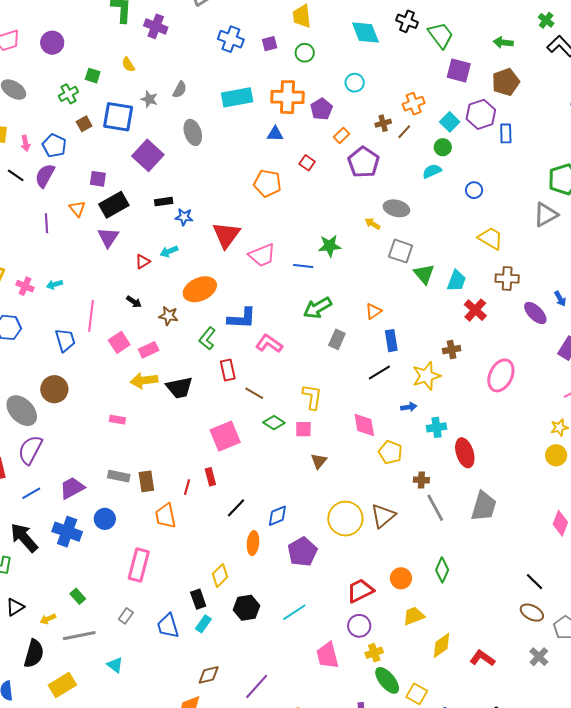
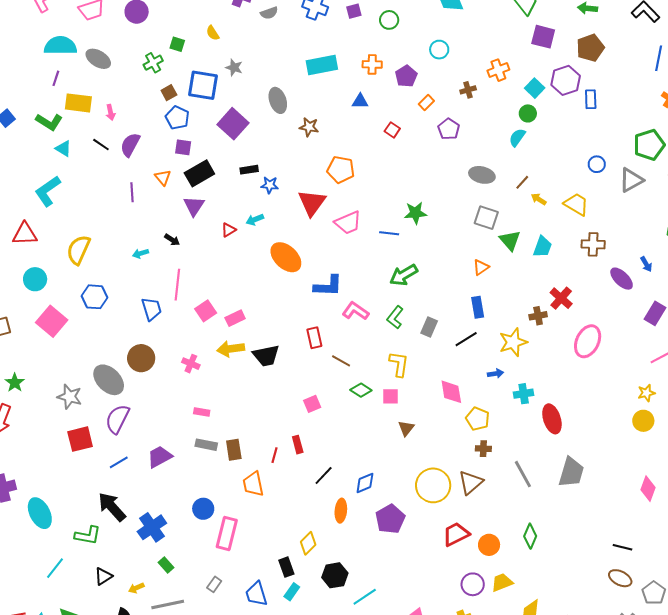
gray semicircle: (180, 90) -> (269, 13), moved, turned 42
orange cross: (288, 97) -> (372, 64), size x0.6
brown line: (404, 132) -> (522, 182), moved
blue pentagon: (54, 146) -> (177, 118), moved
purple pentagon: (364, 162) -> (449, 129), size x0.7
cyan semicircle: (432, 171) -> (517, 137), turned -30
orange pentagon: (267, 183) -> (341, 170), moved
blue circle: (474, 190) -> (597, 164), moved
yellow arrow: (373, 224) -> (539, 199), moved
pink cross: (25, 286) -> (191, 364), moved
orange ellipse: (200, 289) -> (286, 257), turned 68
black arrow: (134, 302) -> (172, 240), moved
red cross: (475, 310) -> (561, 298), moved
orange triangle: (373, 311) -> (481, 267), moved
brown star: (169, 316) -> (309, 127), moved
green L-shape: (207, 338) -> (395, 317), moved
gray rectangle: (337, 339) -> (429, 327), moved
pink rectangle: (117, 420) -> (202, 412), moved
pink square: (225, 436) -> (312, 404), size x0.6
brown cross: (421, 480) -> (483, 449), moved
blue circle: (105, 519) -> (203, 509), moved
blue cross: (67, 532) -> (152, 527), moved, turned 36
black line: (534, 582) -> (623, 547), turned -30
red trapezoid: (360, 591) -> (456, 534), moved
cyan line: (294, 612) -> (365, 597), moved
purple circle: (359, 626) -> (473, 584), moved

